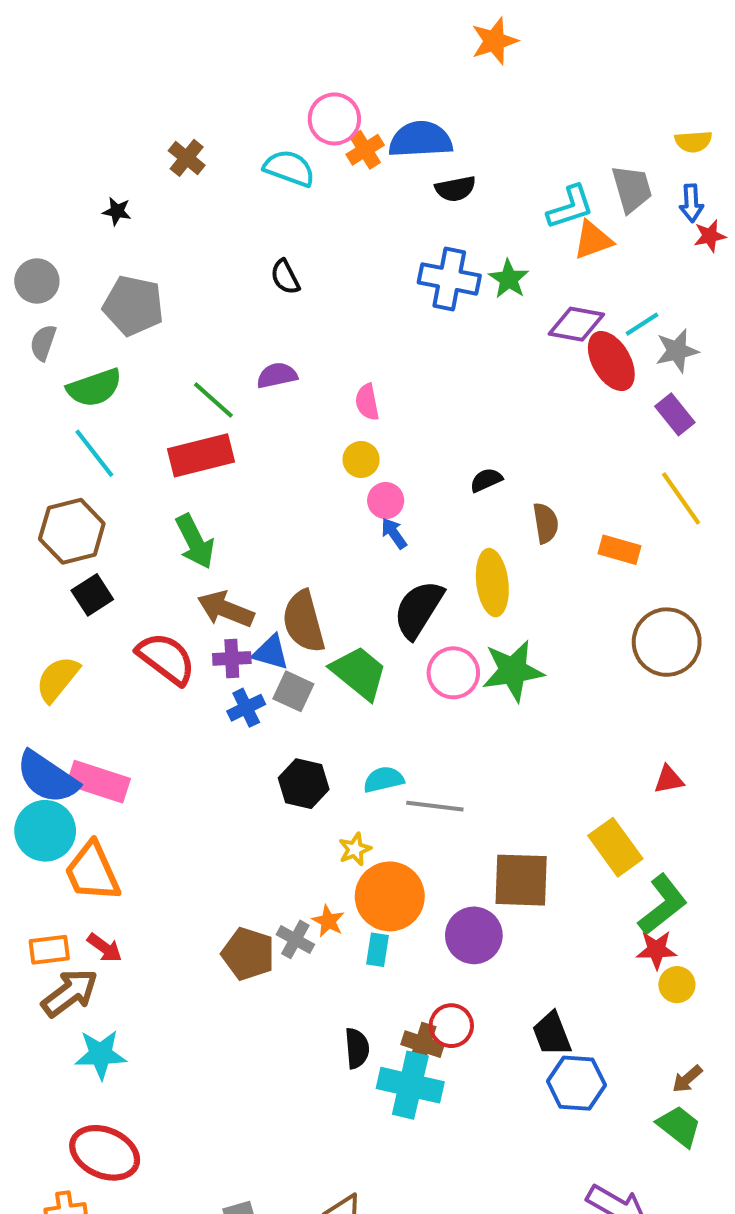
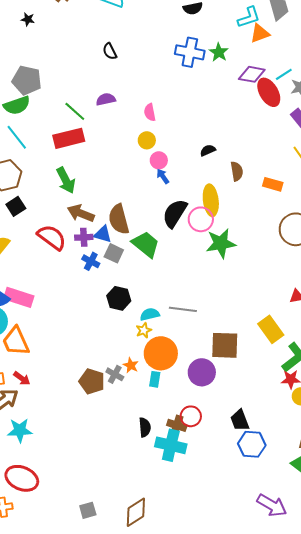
gray pentagon: (133, 306) -> (27, 80), moved
pink circle: (453, 673) -> (201, 219), moved
blue cross: (246, 708) -> (91, 261), turned -36
cyan semicircle: (384, 779) -> (150, 314), moved

